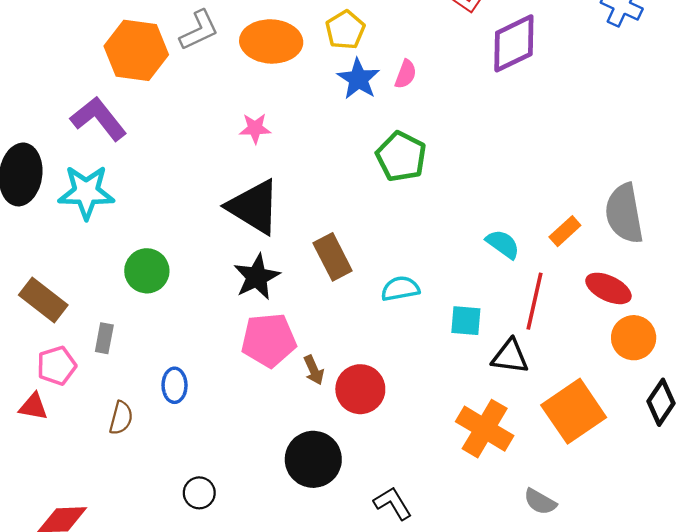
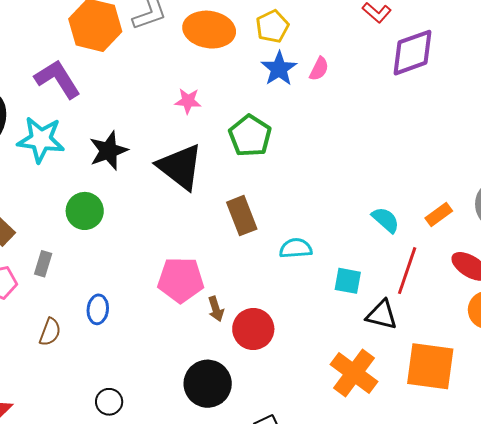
green pentagon: (401, 157) -> (250, 136), moved
black star: (257, 277) -> (109, 151), moved
orange square: (574, 411) -> (430, 366), turned 36

